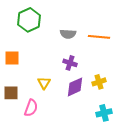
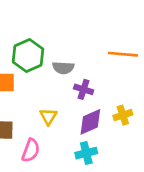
green hexagon: (29, 20) -> (28, 56), moved
gray semicircle: (68, 34) -> (63, 68), moved
cyan cross: (104, 113) -> (86, 153), moved

